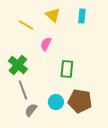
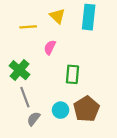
cyan rectangle: (82, 16) -> (89, 17), size x1.6
yellow line: (26, 25) -> (28, 27), turned -35
brown pentagon: (80, 101) -> (87, 109), turned 30

